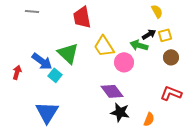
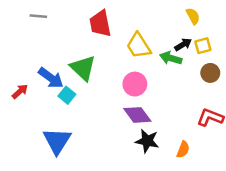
yellow trapezoid: (104, 46) -> (139, 46), moved
pink circle: (124, 62) -> (135, 84), moved
red arrow: (17, 72) -> (20, 91), turned 32

